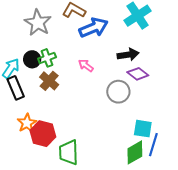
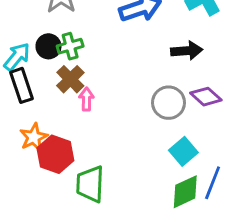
pink arrow: (86, 65) -> (86, 99), moved, turned 49
purple diamond: (138, 74) -> (206, 97), moved
cyan square: (143, 129) -> (183, 151), moved, turned 36

